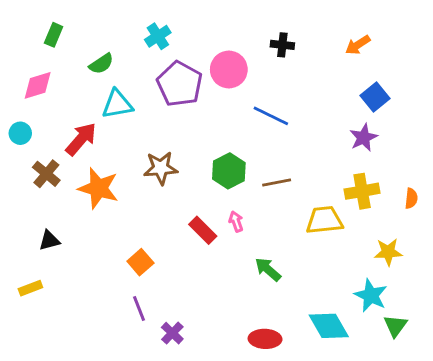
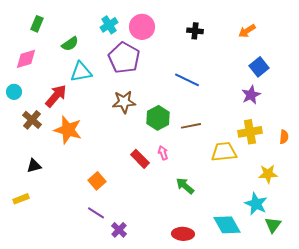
pink circle: (229, 70) -> (142, 27), moved
brown star: (161, 168) -> (124, 102), moved
purple line: (139, 308) -> (96, 213), turned -36

